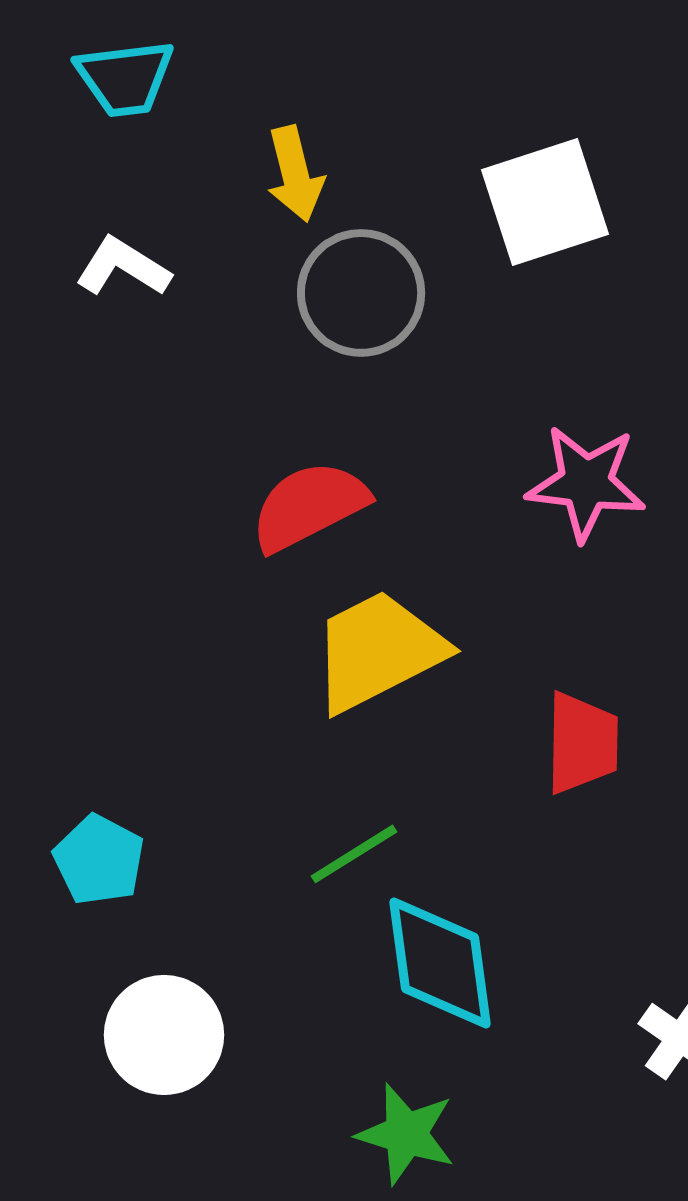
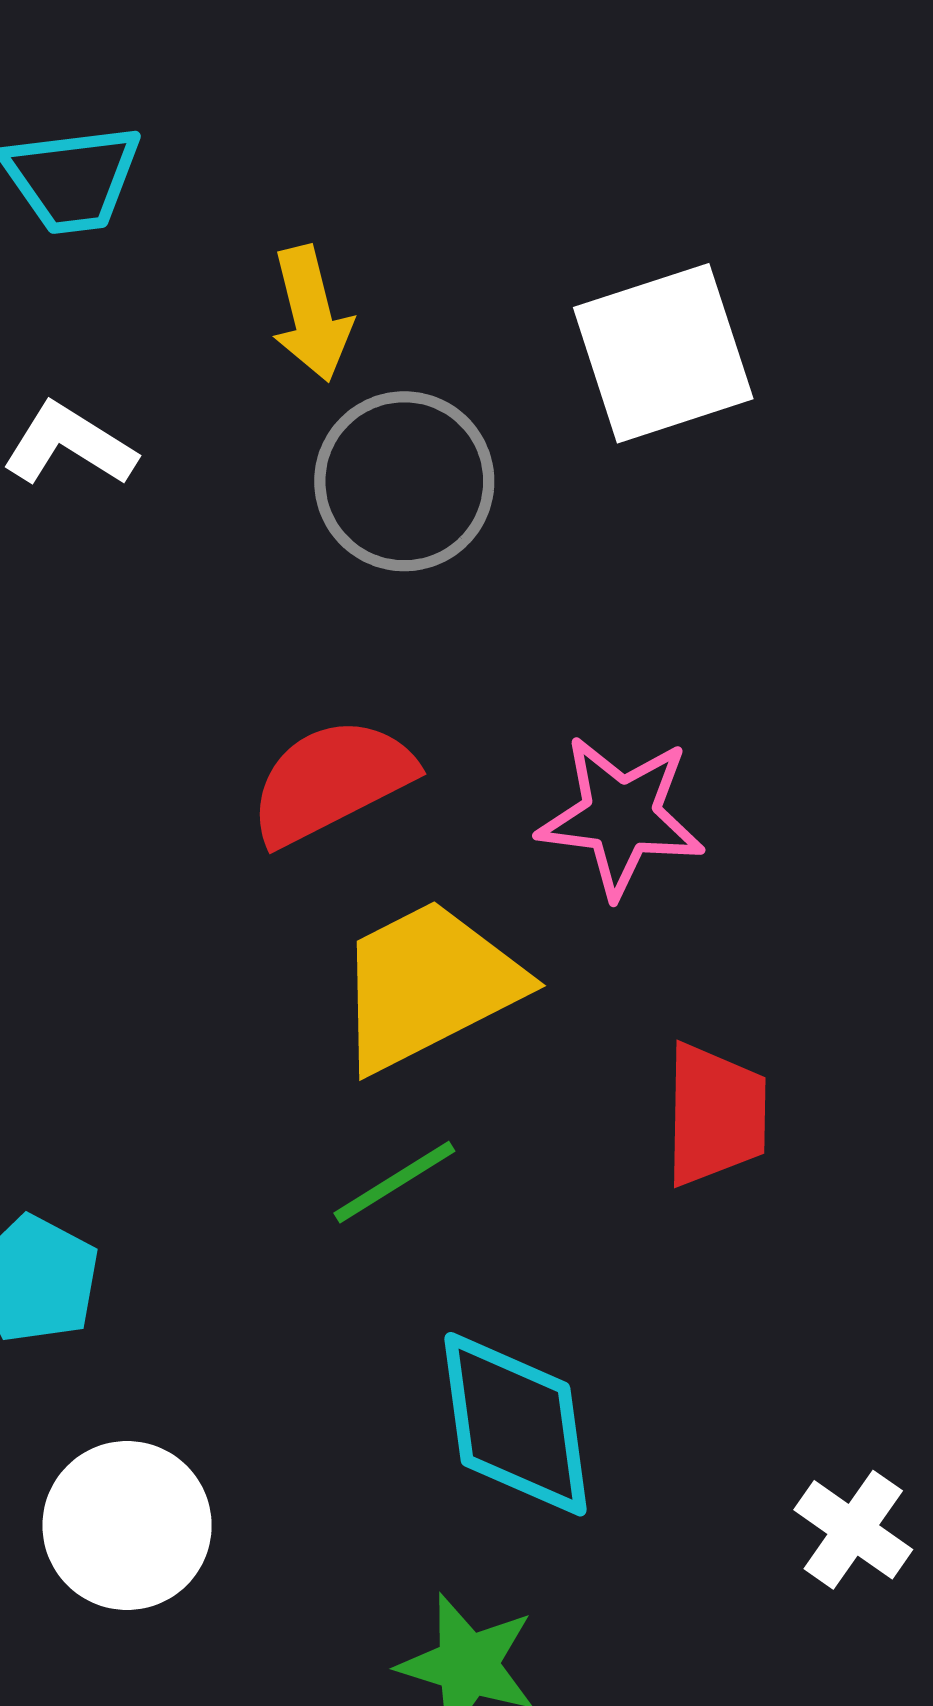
pink star: (586, 483) -> (621, 816), moved
green line: (354, 854) -> (394, 1182), moved

